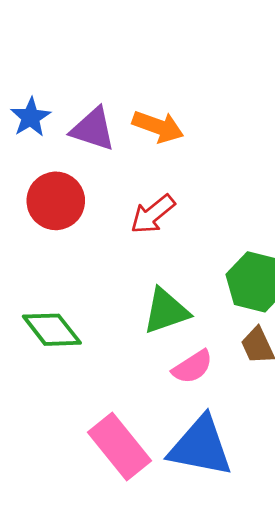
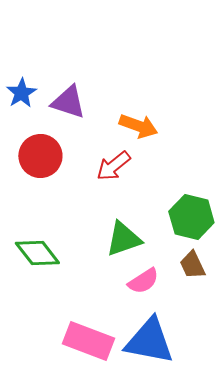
orange arrow: (158, 127) -> (138, 126), moved
pink rectangle: (119, 447) -> (88, 341), turned -30

